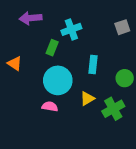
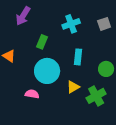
purple arrow: (31, 18) -> (23, 16), turned -54
cyan cross: (71, 29) -> (71, 24), moved
pink semicircle: (50, 106) -> (32, 94), moved

